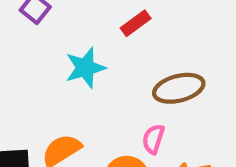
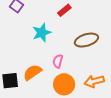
pink semicircle: (153, 139) -> (58, 61), moved

